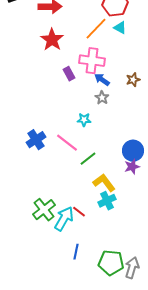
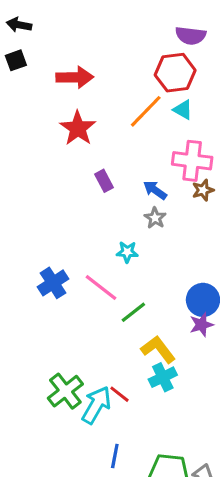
pink cross: (92, 61) -> (192, 161), moved

